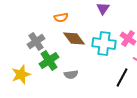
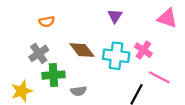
orange semicircle: (61, 18) -> (47, 22), moved
green cross: (49, 60) -> (54, 75), turned 30

